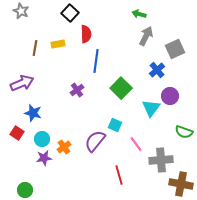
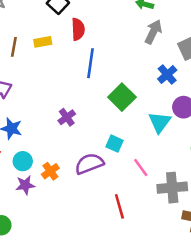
purple cross: (77, 90) -> (67, 117), moved
purple semicircle: (95, 141) -> (89, 164), turned 30

